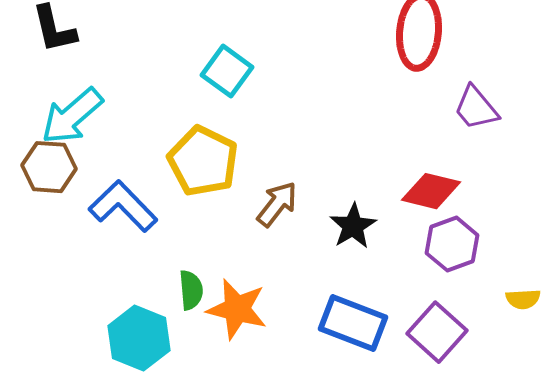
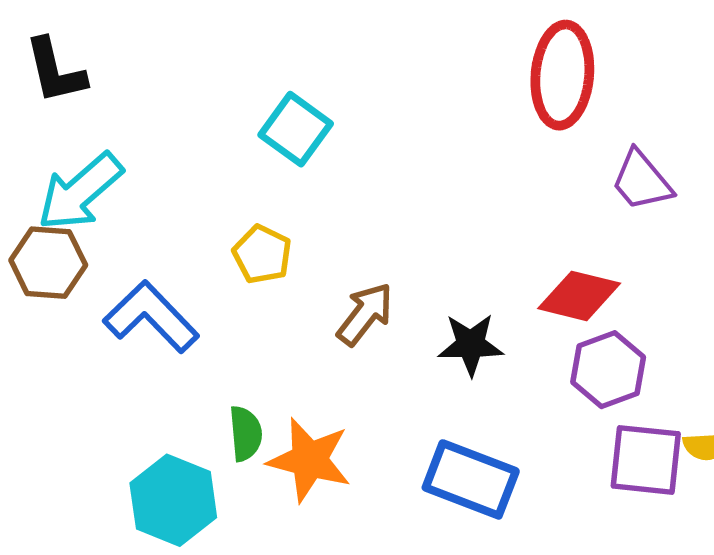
yellow pentagon: (203, 161) -> (262, 254), size x0.6
black star: (353, 226) -> (471, 345), turned 30
purple square: (437, 332) -> (646, 460), moved, turned -36

